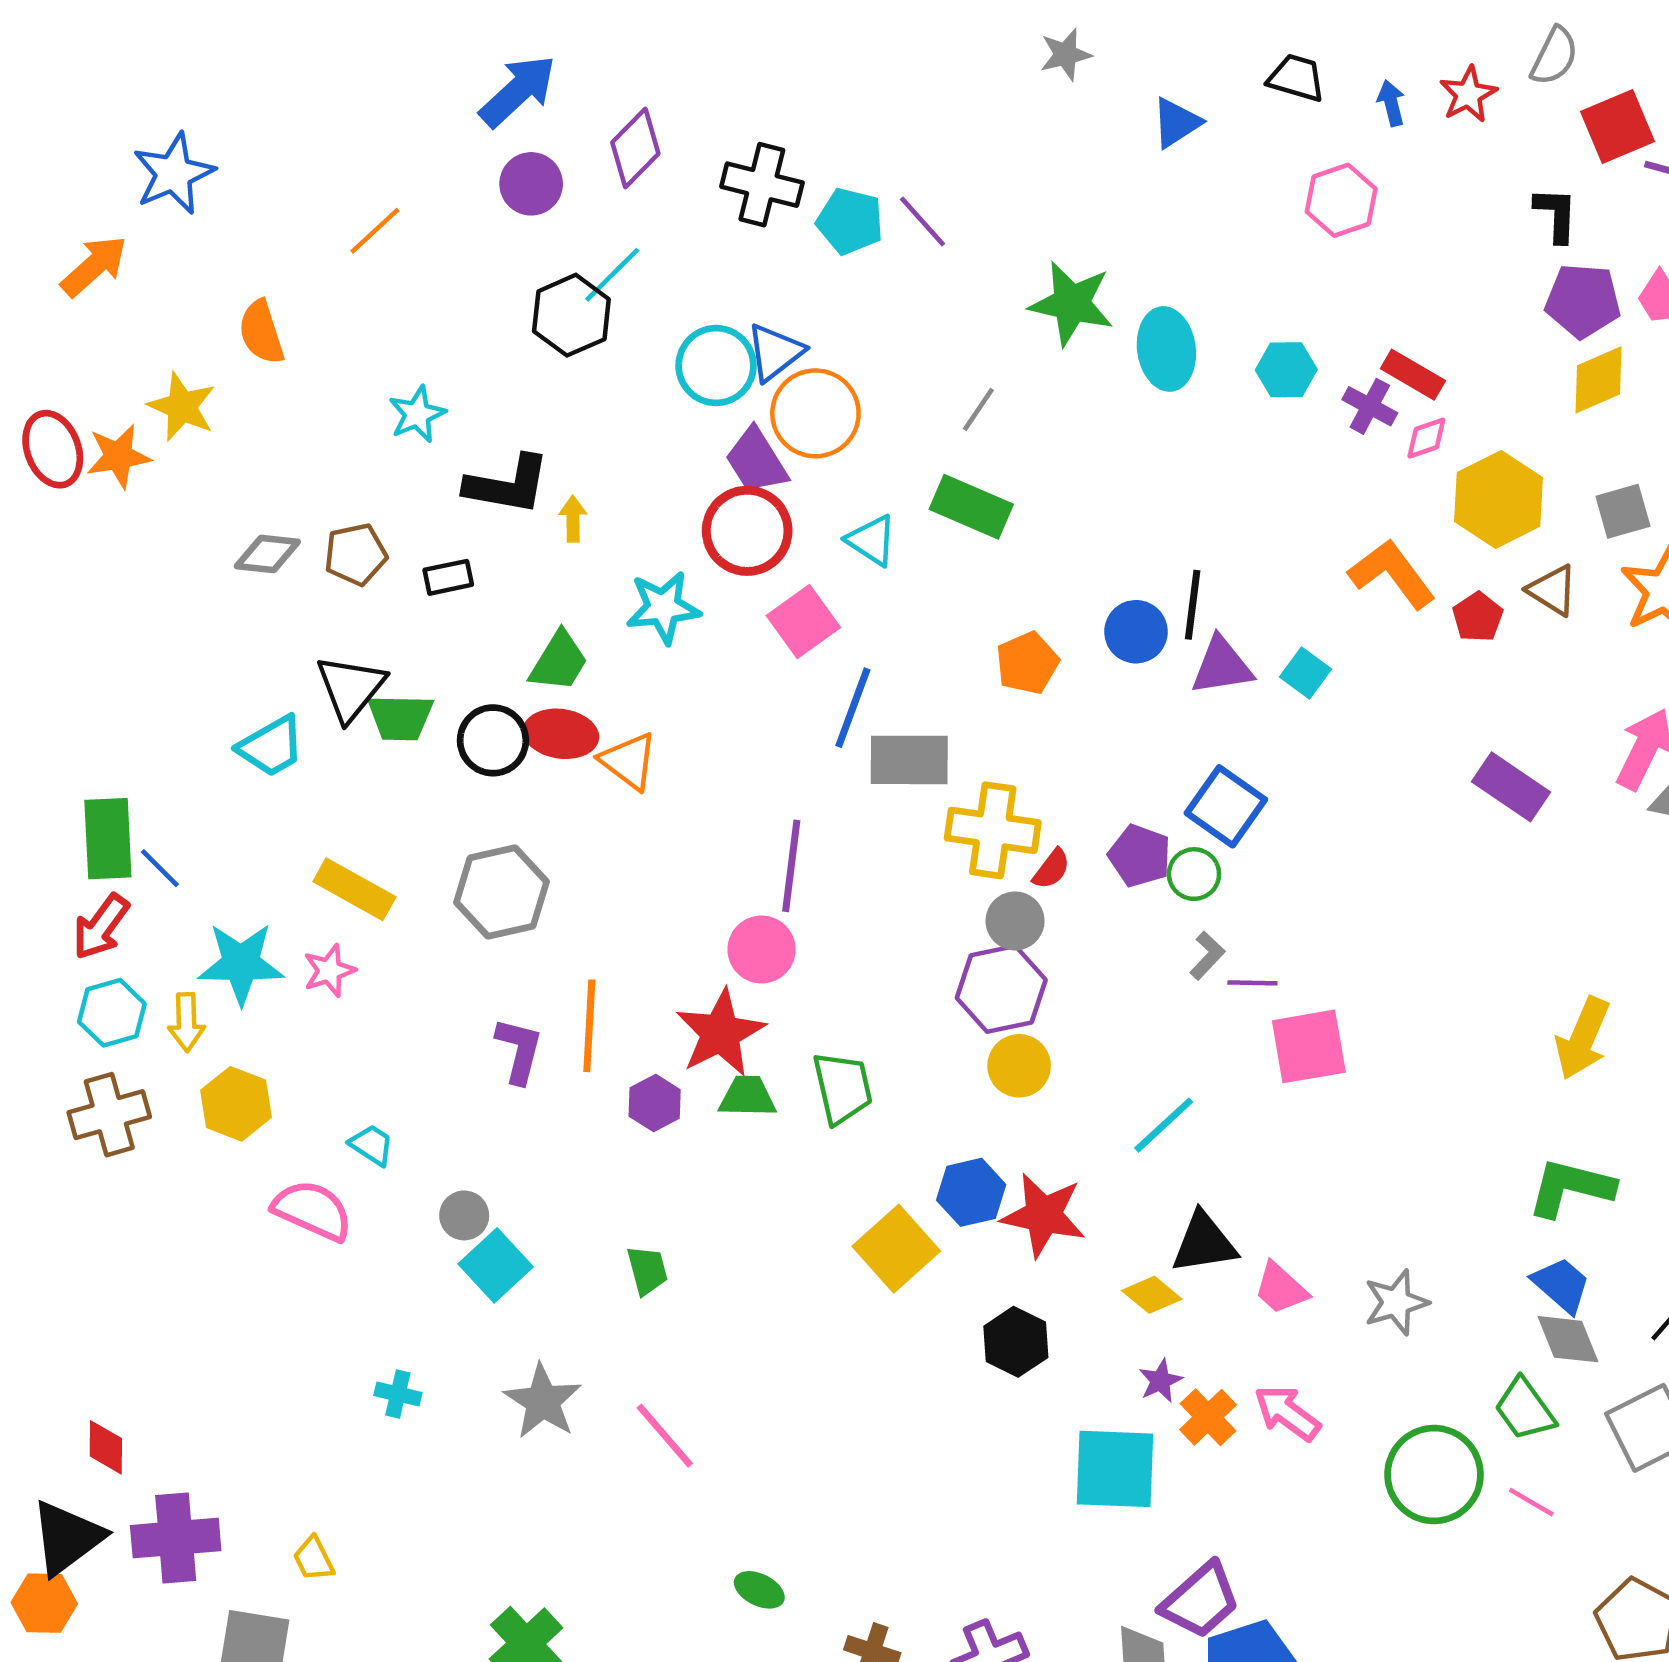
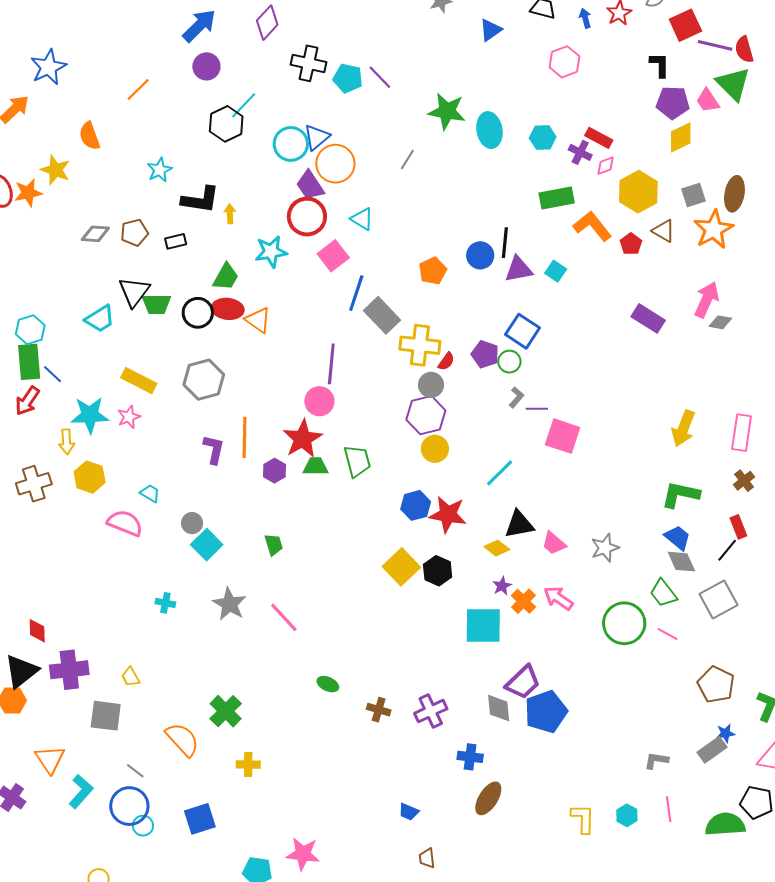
purple diamond: (635, 148) -> (267, 23), moved
green rectangle: (971, 507) -> (557, 198), moved, turned -32
gray rectangle: (909, 760) -> (382, 315), turned 48
cyan hexagon: (112, 1013) -> (30, 330), moved
pink square: (1309, 1046) -> (563, 436), turned 30
yellow square: (896, 1249) -> (401, 567), moved

